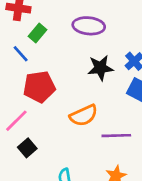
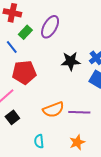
purple ellipse: (89, 26) -> (50, 27), moved, turned -70
orange semicircle: (84, 115) -> (53, 110), moved

